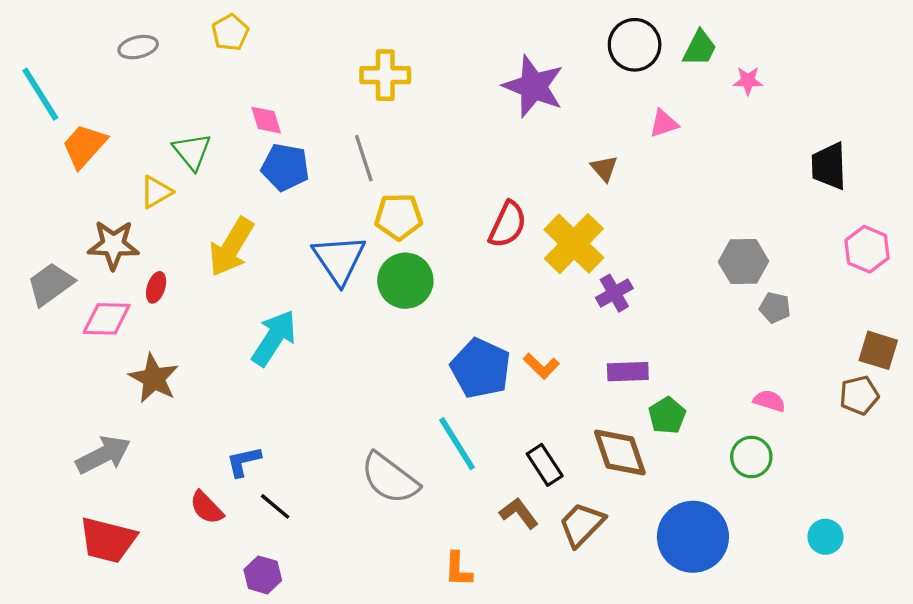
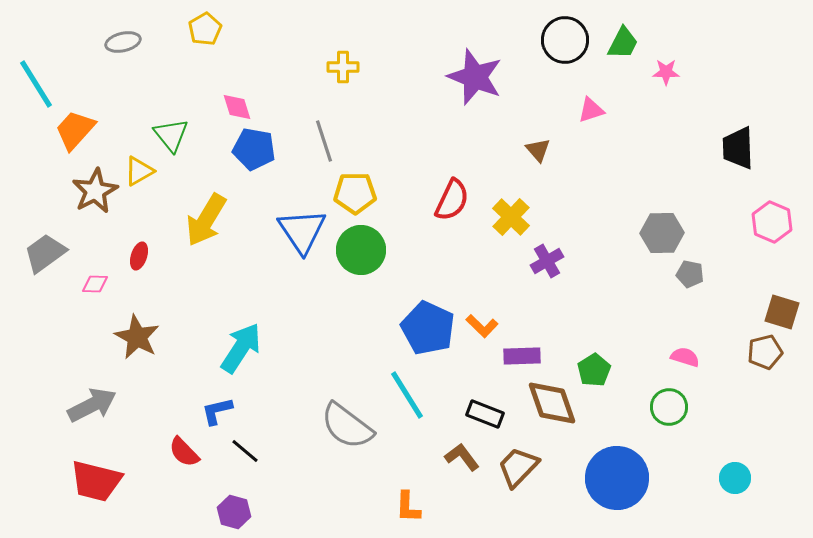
yellow cross: (385, 75) -> (343, 67), size x0.7
yellow cross: (574, 244) -> (511, 217), size x0.7
brown star: (113, 245) -> (95, 191), moved, turned -30
pink diamond: (107, 319) -> (95, 284), size x0.6
cyan arrow: (274, 338) -> (241, 348), moved
purple rectangle: (628, 372) -> (522, 356), moved
black rectangle: (545, 465) -> (485, 414), turned -36

